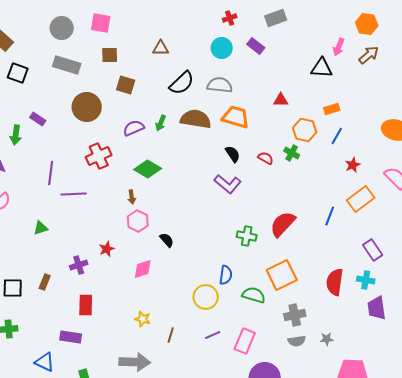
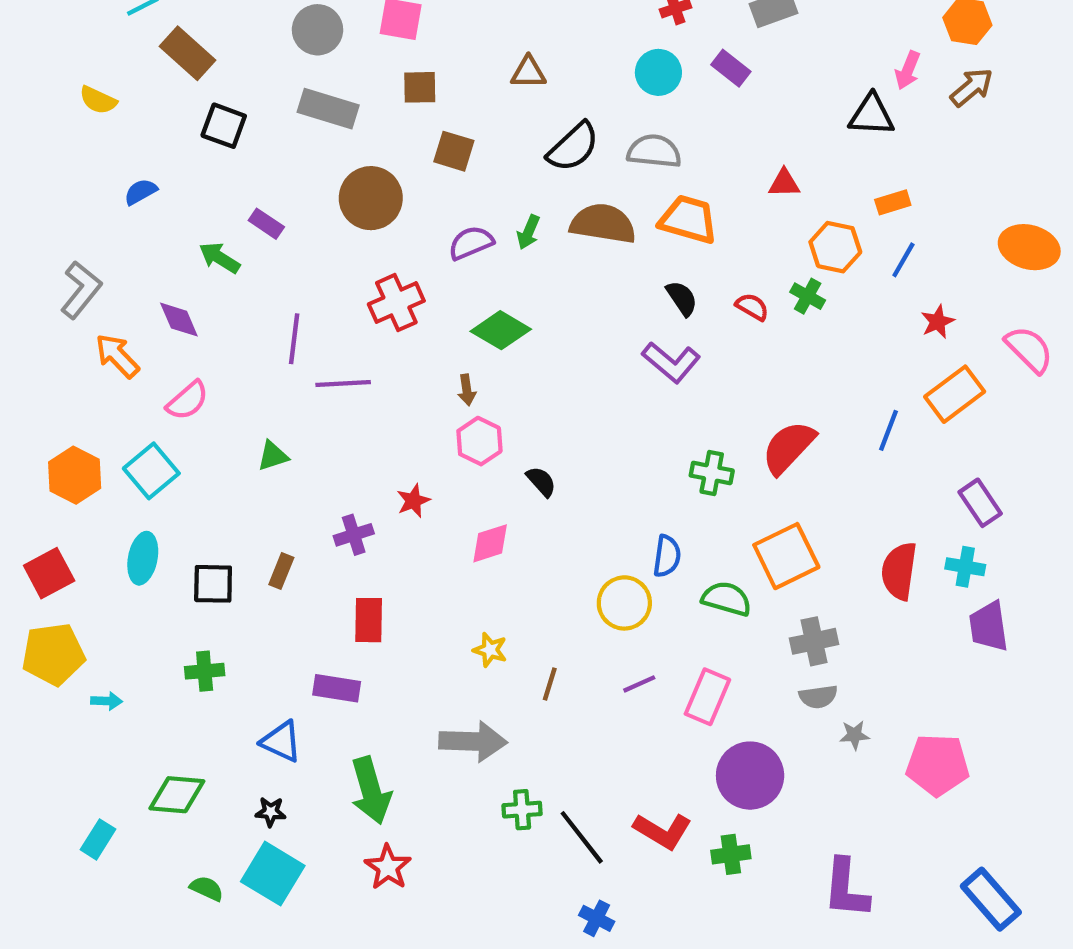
green arrow: (16, 135) -> (219, 258), turned 114
gray star: (327, 339) -> (854, 735), moved

